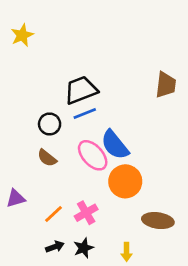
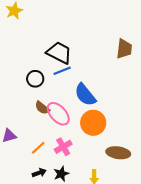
black trapezoid: (81, 90) -> (59, 53), turned 48
pink ellipse: (93, 155) -> (58, 114), moved
brown semicircle: (47, 158) -> (42, 108), moved

